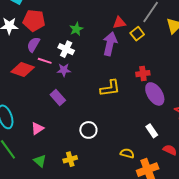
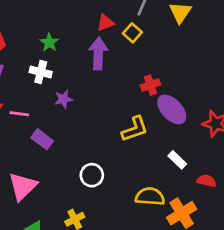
pink line: (45, 61) -> (19, 114), moved
purple star: (64, 70) -> (64, 99), moved
yellow L-shape: (110, 88) -> (135, 129), moved
pink triangle: (37, 128) -> (23, 186), size x1.6
yellow semicircle: (127, 153) -> (150, 197), size x1.5

